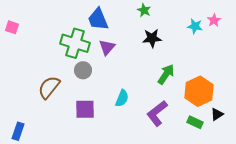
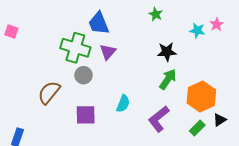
green star: (144, 10) -> (156, 14), moved
black star: (152, 38) -> (167, 52), moved
green rectangle: (195, 122) -> (197, 128), turned -70

